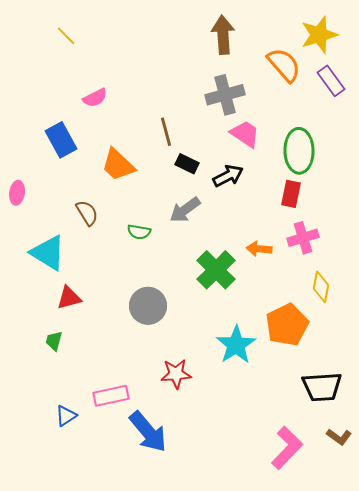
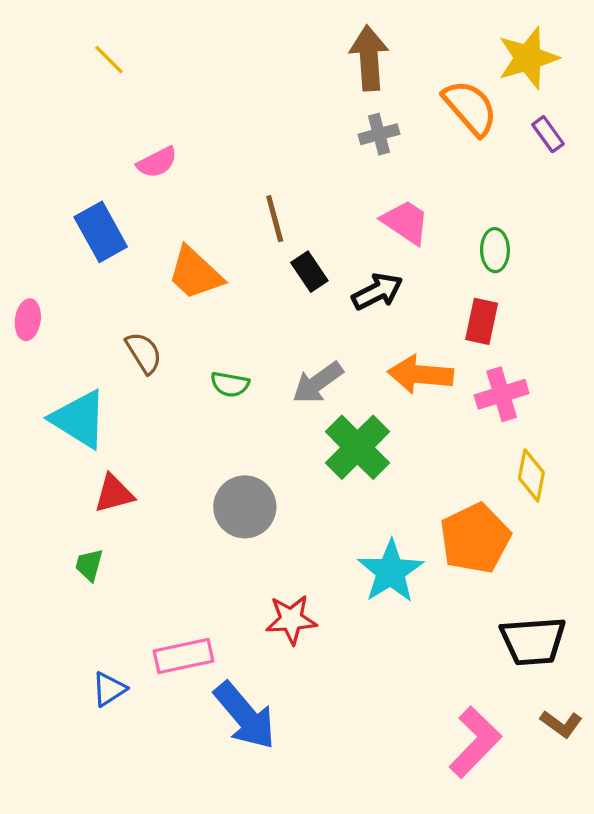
purple rectangle: (331, 81) -> (548, 134), size x0.7
gray cross: (225, 95) -> (379, 134), moved, size x0.6
green ellipse: (299, 151) -> (495, 250), size x0.6
black rectangle: (187, 164) -> (309, 272), turned 30
gray arrow: (185, 210) -> (318, 383), moved
orange arrow: (259, 249) -> (420, 374), moved, size x1.5

